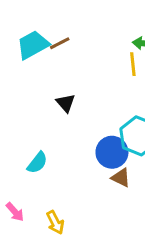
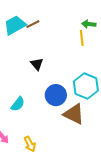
blue circle: (112, 152) -> (56, 95), moved
brown triangle: (121, 178) -> (74, 114), size x1.6

